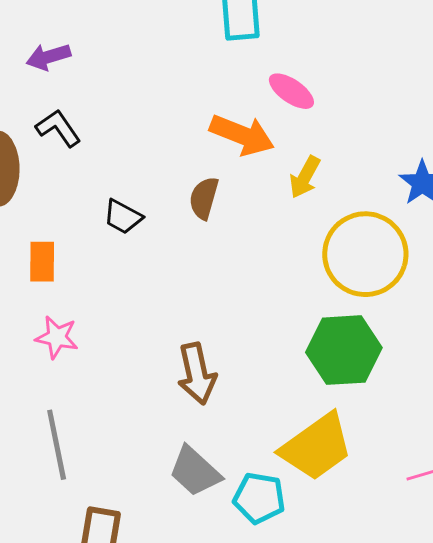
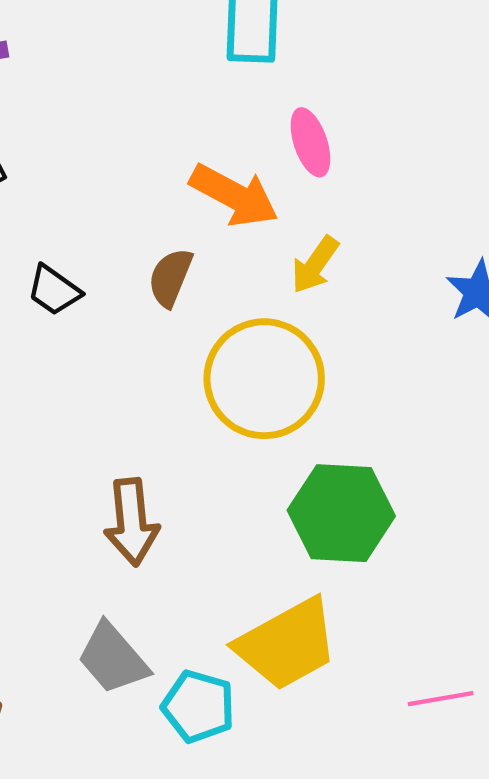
pink ellipse: (291, 91) -> (310, 142), turned 30
yellow circle: (365, 254) -> (264, 379), moved

